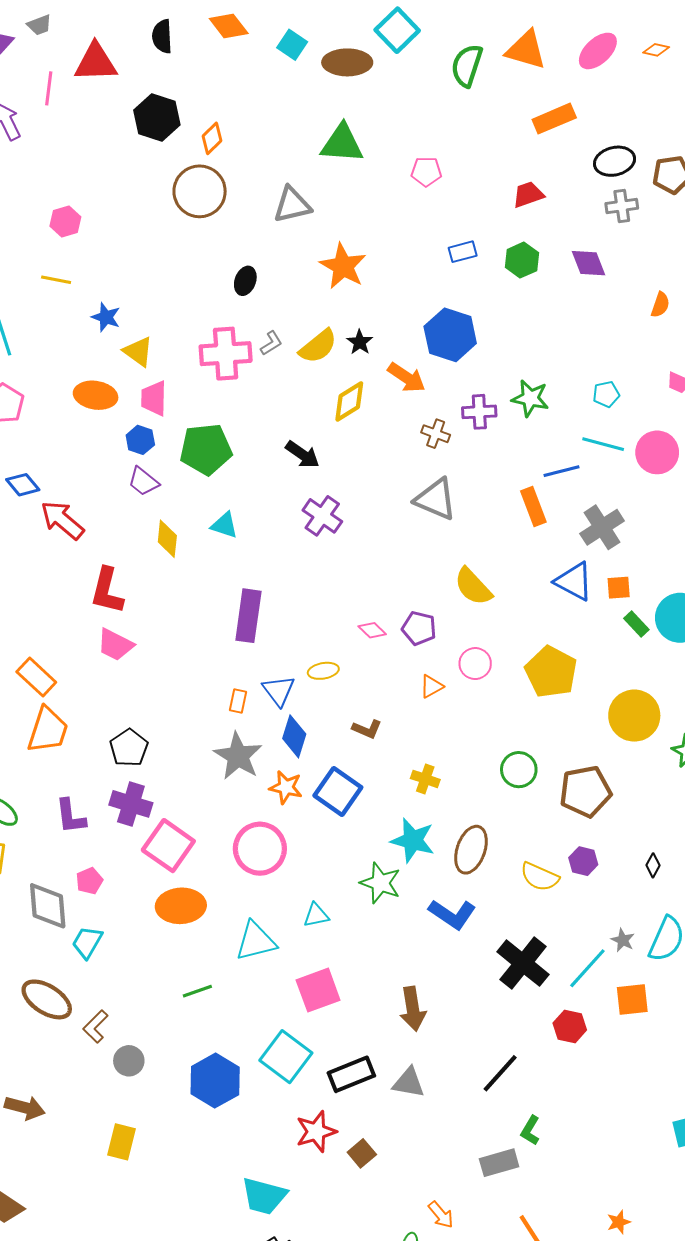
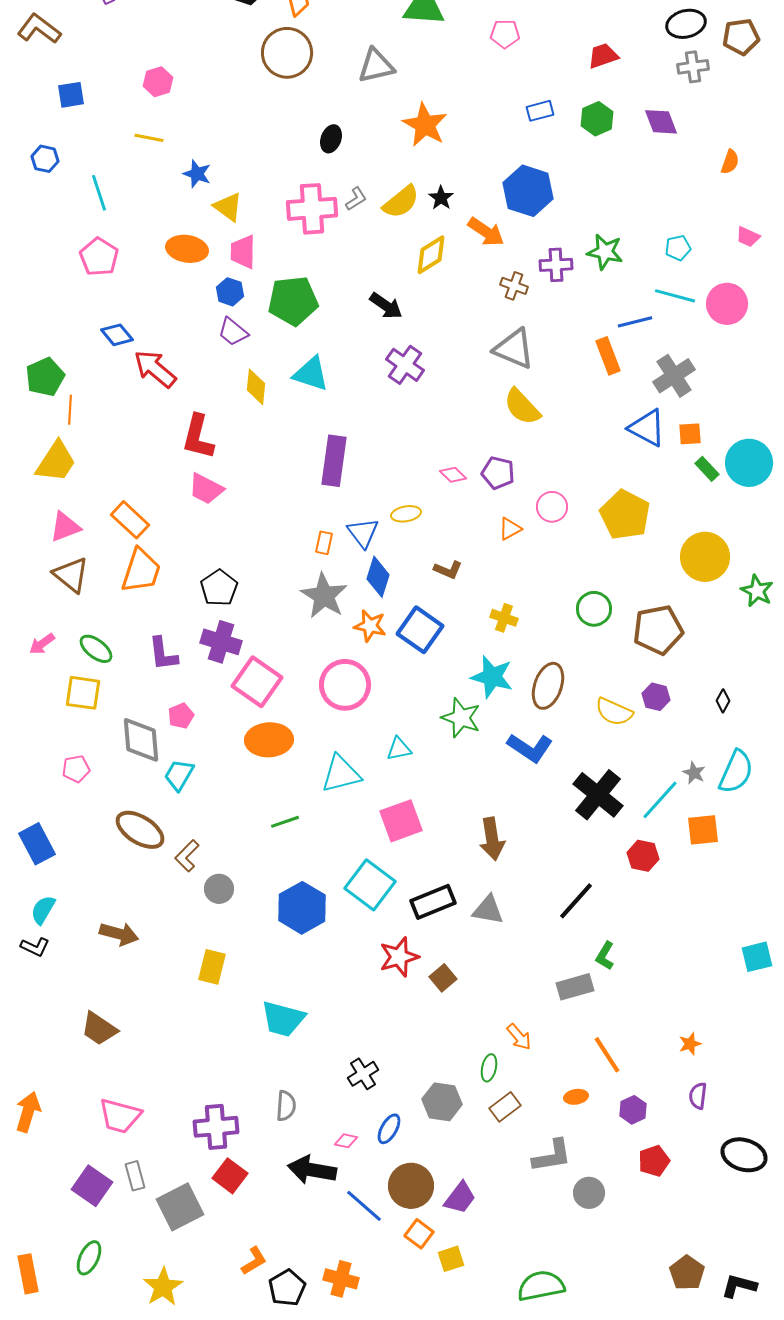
cyan triangle: (225, 525) -> (311, 374), size x1.4
yellow semicircle: (473, 587) -> (522, 407), moved
cyan trapezoid: (264, 1196) -> (283, 1019), moved

